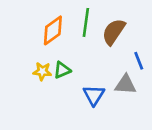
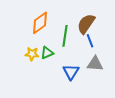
green line: (86, 22) -> (65, 36), moved
blue line: (139, 61) -> (90, 41), moved

